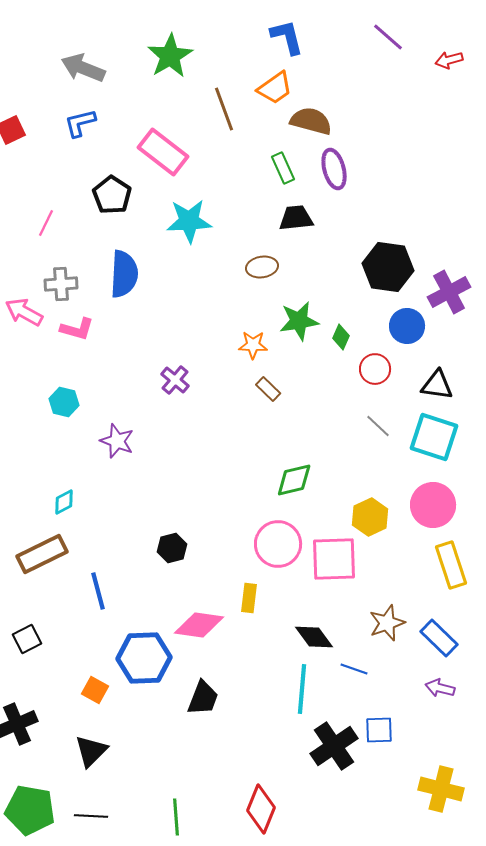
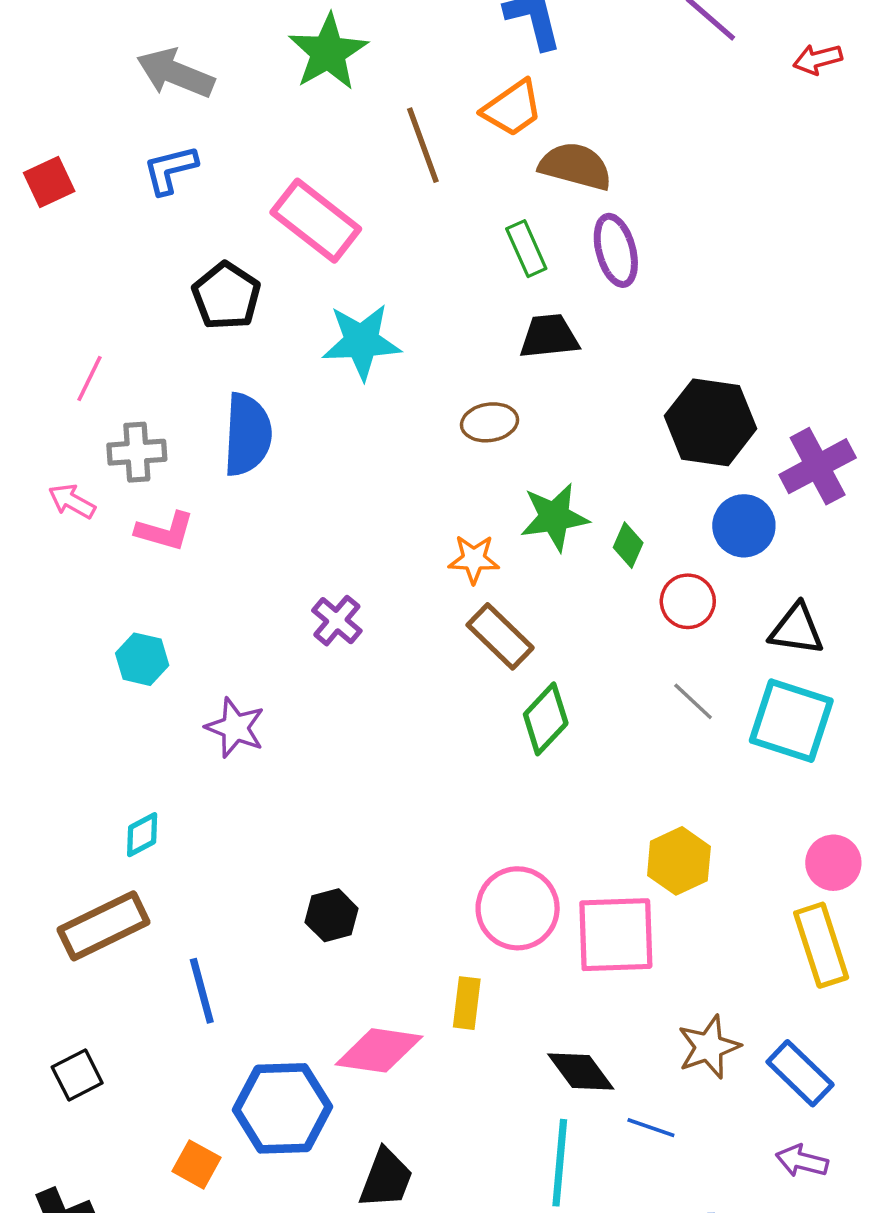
pink line: (46, 223) -> (89, 378), moved
pink arrow: (24, 312) -> (72, 501), size x0.7
brown rectangle: (268, 389) -> (500, 636), size x1.5
green diamond: (294, 480) -> (546, 719), moved, turned -33
pink circle: (433, 505) -> (833, 863), moved, size x0.7

